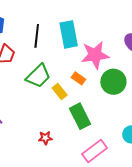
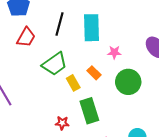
pink star: (95, 55) -> (114, 52), size x0.5
red star: (45, 138) -> (62, 123), moved

